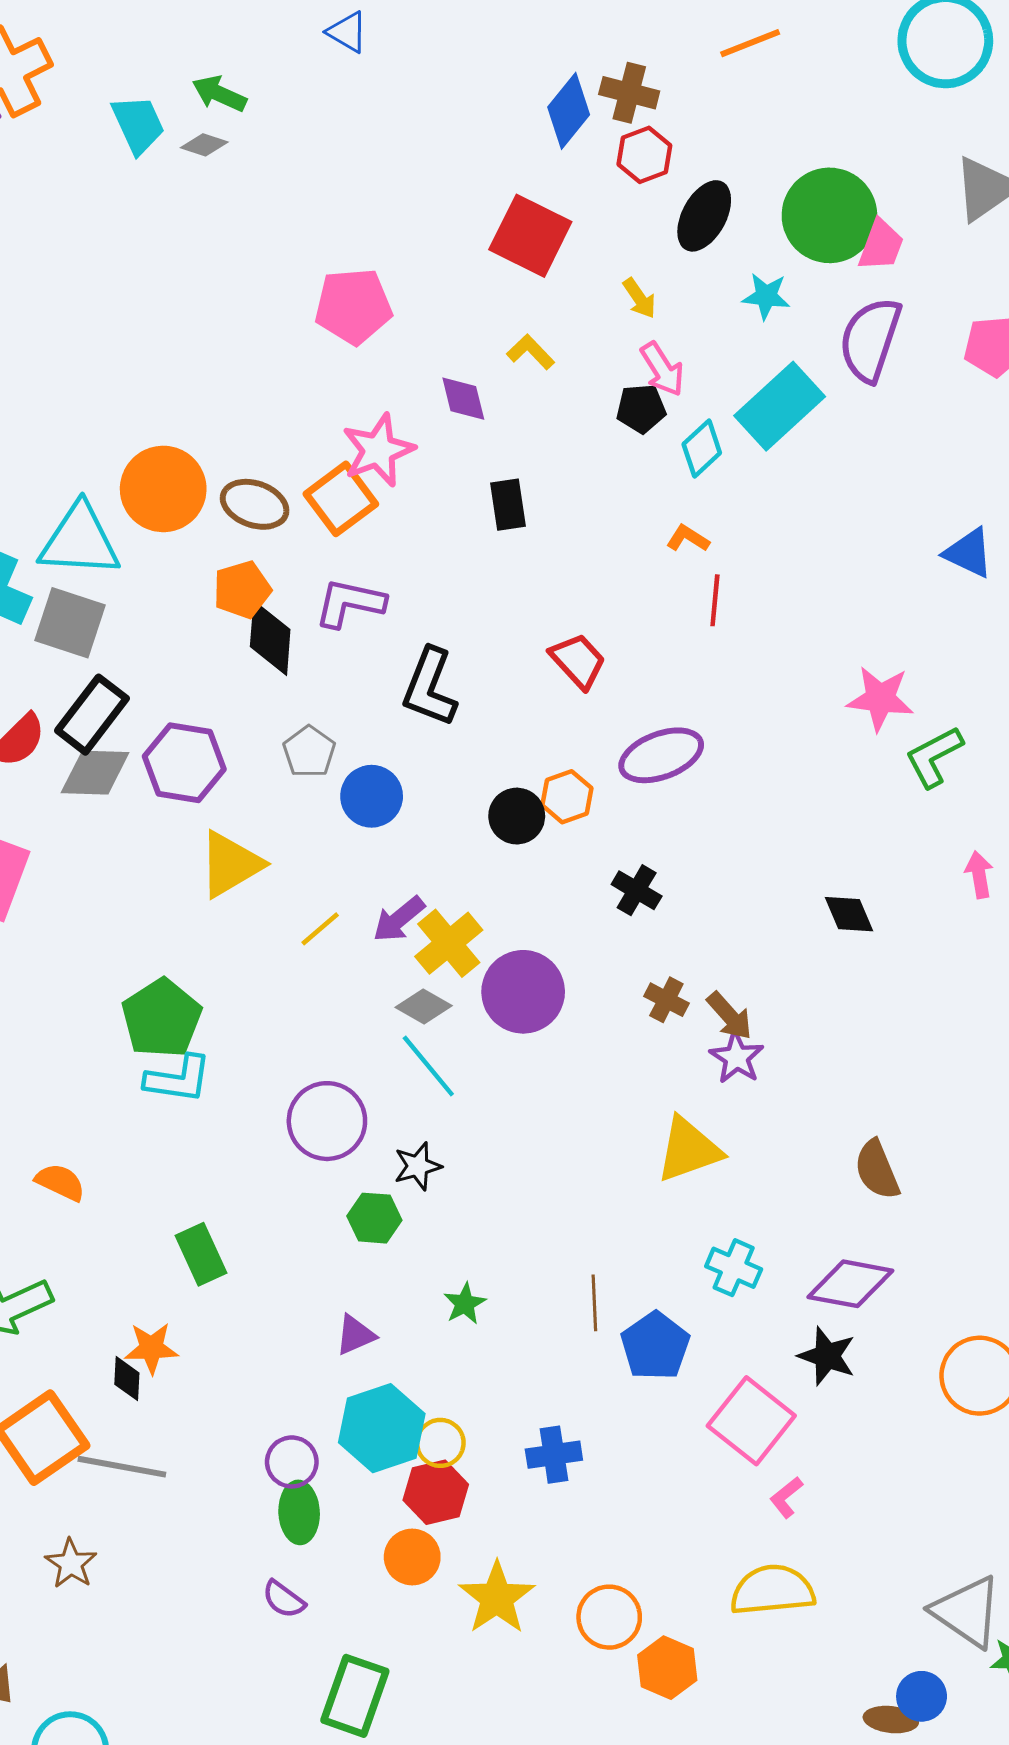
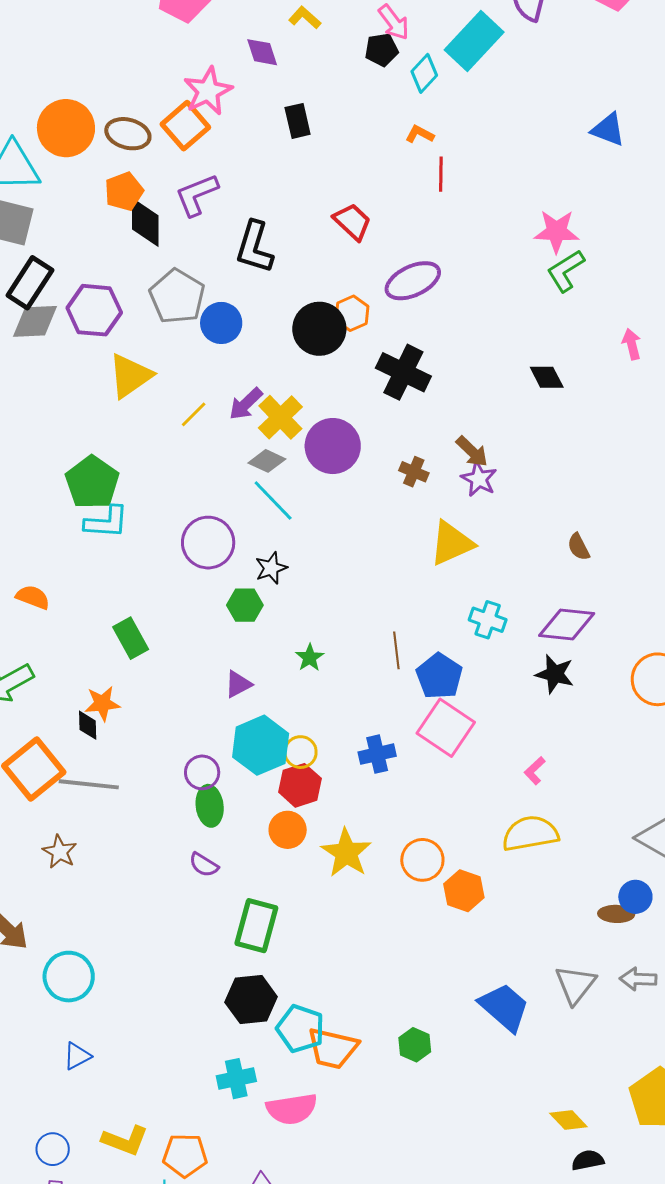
purple L-shape: (350, 603) -> (197, 195), turned -30
gray pentagon: (309, 752) -> (177, 296), size x1.6
green L-shape: (934, 757) -> (566, 271), moved
black circle: (517, 816) -> (319, 329), size x1.4
black cross: (637, 890) -> (403, 372), size x1.6
brown cross: (666, 1000) -> (414, 472), moved
brown semicircle: (877, 1170) -> (579, 547), size x0.7
pink square: (751, 1421) -> (446, 728), moved

